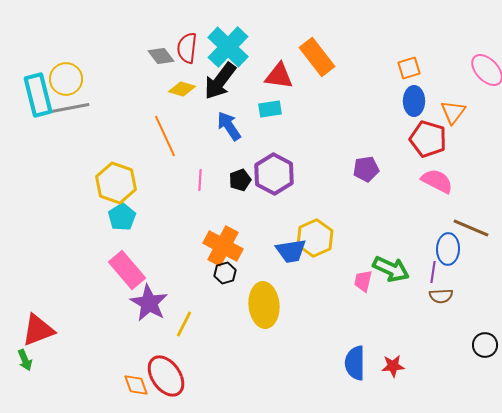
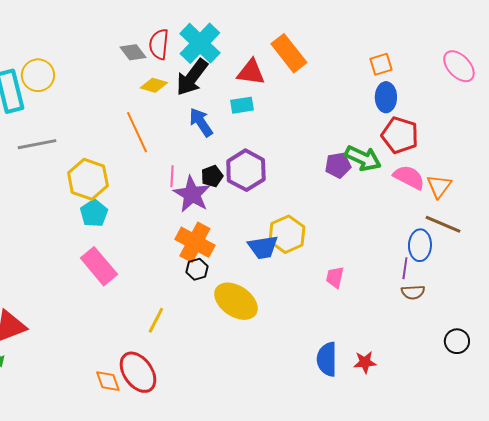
gray line: (70, 108) -> (37, 144), moved
orange triangle: (453, 112) -> (439, 186), moved
green arrow: (391, 269) -> (363, 158), moved
purple star: (149, 303) -> (192, 194), moved
yellow ellipse: (264, 305) -> (236, 301), turned -51

